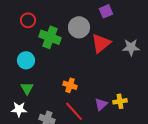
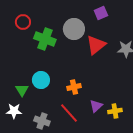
cyan circle: (26, 60) -> (41, 80), moved
orange cross: (70, 85) -> (74, 87), moved, turned -32
yellow cross: (120, 101) -> (115, 111), moved

